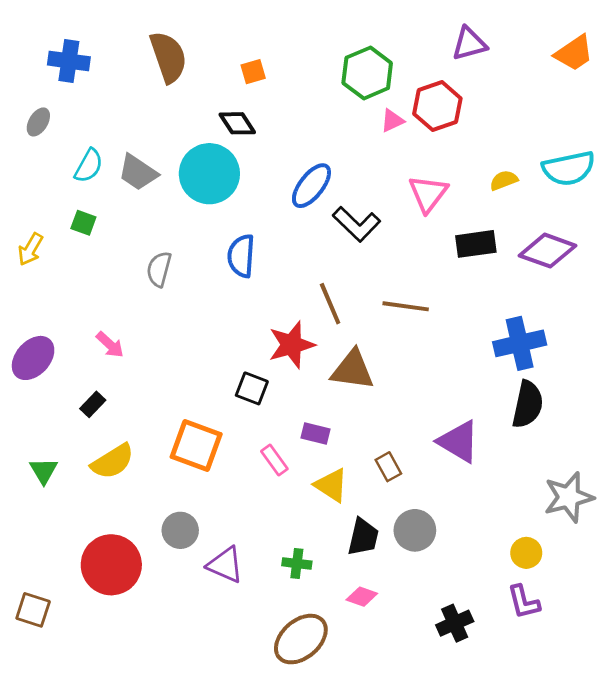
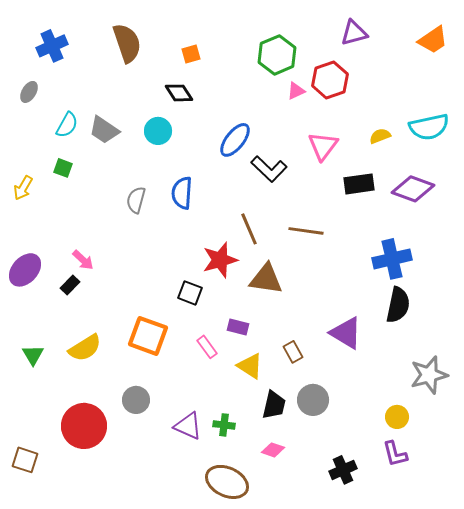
blue cross: (69, 61) -> (52, 46), turned -32
cyan circle: (209, 174) -> (158, 131), size x0.6
gray semicircle: (159, 269) -> (136, 200), moved
black rectangle: (93, 404) -> (70, 285), moved
purple triangle: (225, 565) -> (188, 426), moved
brown ellipse: (301, 639) -> (227, 482), turned 66

